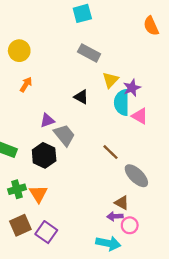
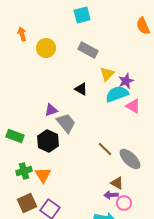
yellow circle: (19, 51) -> (46, 48), moved
orange arrow: (26, 84) -> (22, 34), moved, turned -48
cyan semicircle: (122, 102) -> (117, 94), turned 70
brown line: (110, 152) -> (105, 149), moved

